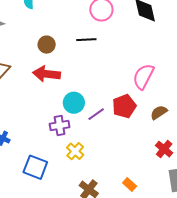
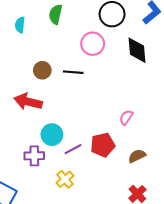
brown circle: (47, 45) -> (42, 70), moved
pink semicircle: (143, 77) -> (126, 117), size x0.6
yellow cross: (75, 151) -> (65, 179), moved

